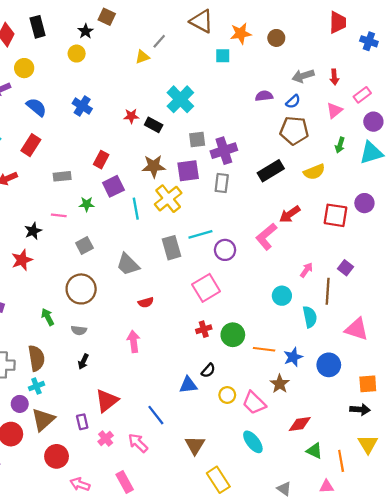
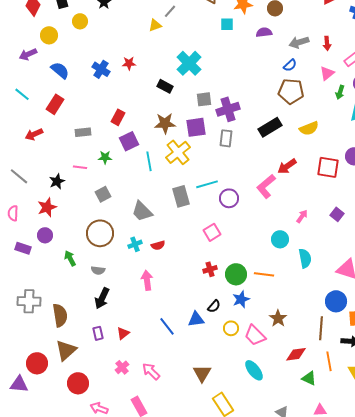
yellow circle: (77, 54) -> (80, 21), moved
purple semicircle: (264, 96) -> (264, 32), moved
red star: (131, 116) -> (129, 63), moved
green arrow: (340, 145) -> (340, 92), moved
pink square: (206, 288) -> (212, 232), size x0.7
brown line: (328, 291) -> (321, 328), moved
orange line: (264, 349) -> (264, 274), moved
blue star: (293, 357) -> (241, 299), moved
brown semicircle: (36, 358) -> (60, 315), moved
black arrow: (83, 362) -> (102, 298), size x1.5
blue circle: (329, 365) -> (336, 301), moved
cyan cross: (36, 386) -> (135, 244), moved
red triangle: (107, 401) -> (123, 333), size x0.6
purple circle: (20, 404) -> (45, 235), moved
blue line: (156, 415) -> (167, 326), moved
purple rectangle: (82, 422) -> (98, 333), moved
orange line: (341, 461) -> (329, 361), moved

